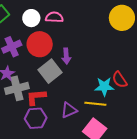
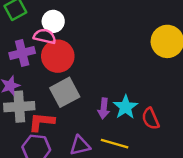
pink semicircle: (54, 17) -> (45, 36), moved
purple arrow: (66, 56) -> (104, 108), moved
cyan star: (104, 87) -> (125, 107), moved, turned 30

